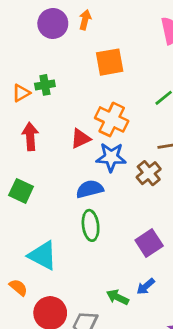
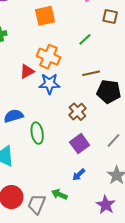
brown cross: (149, 173) -> (77, 112), moved
blue semicircle: (90, 189) -> (14, 116), moved
green arrow: (118, 297) -> (59, 194), moved

